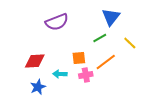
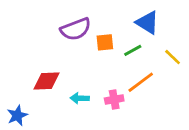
blue triangle: (111, 17) -> (147, 23), turned -36
orange square: (79, 58) -> (105, 42), moved
blue star: (38, 87) -> (17, 115), moved

